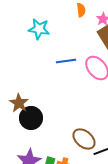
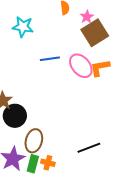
brown ellipse: (84, 139) -> (34, 141), moved, turned 65

